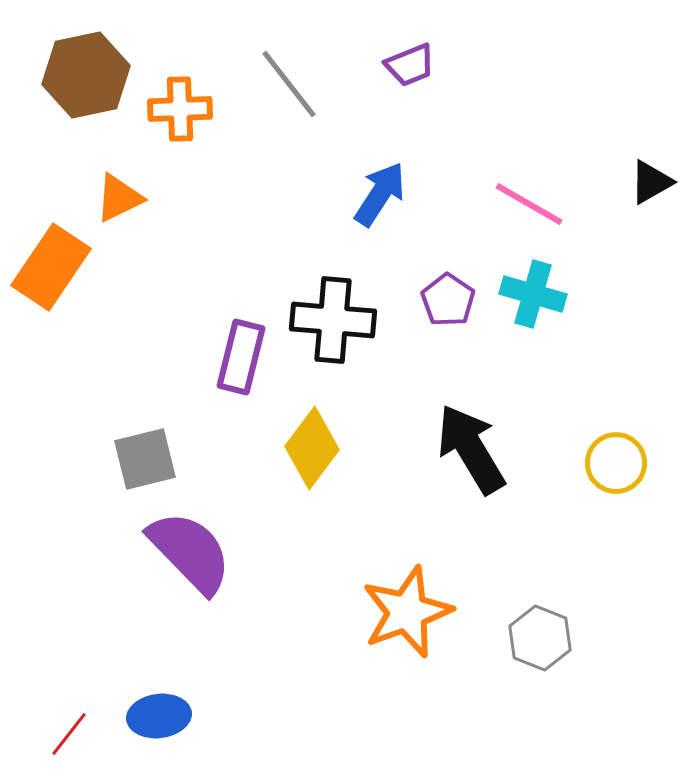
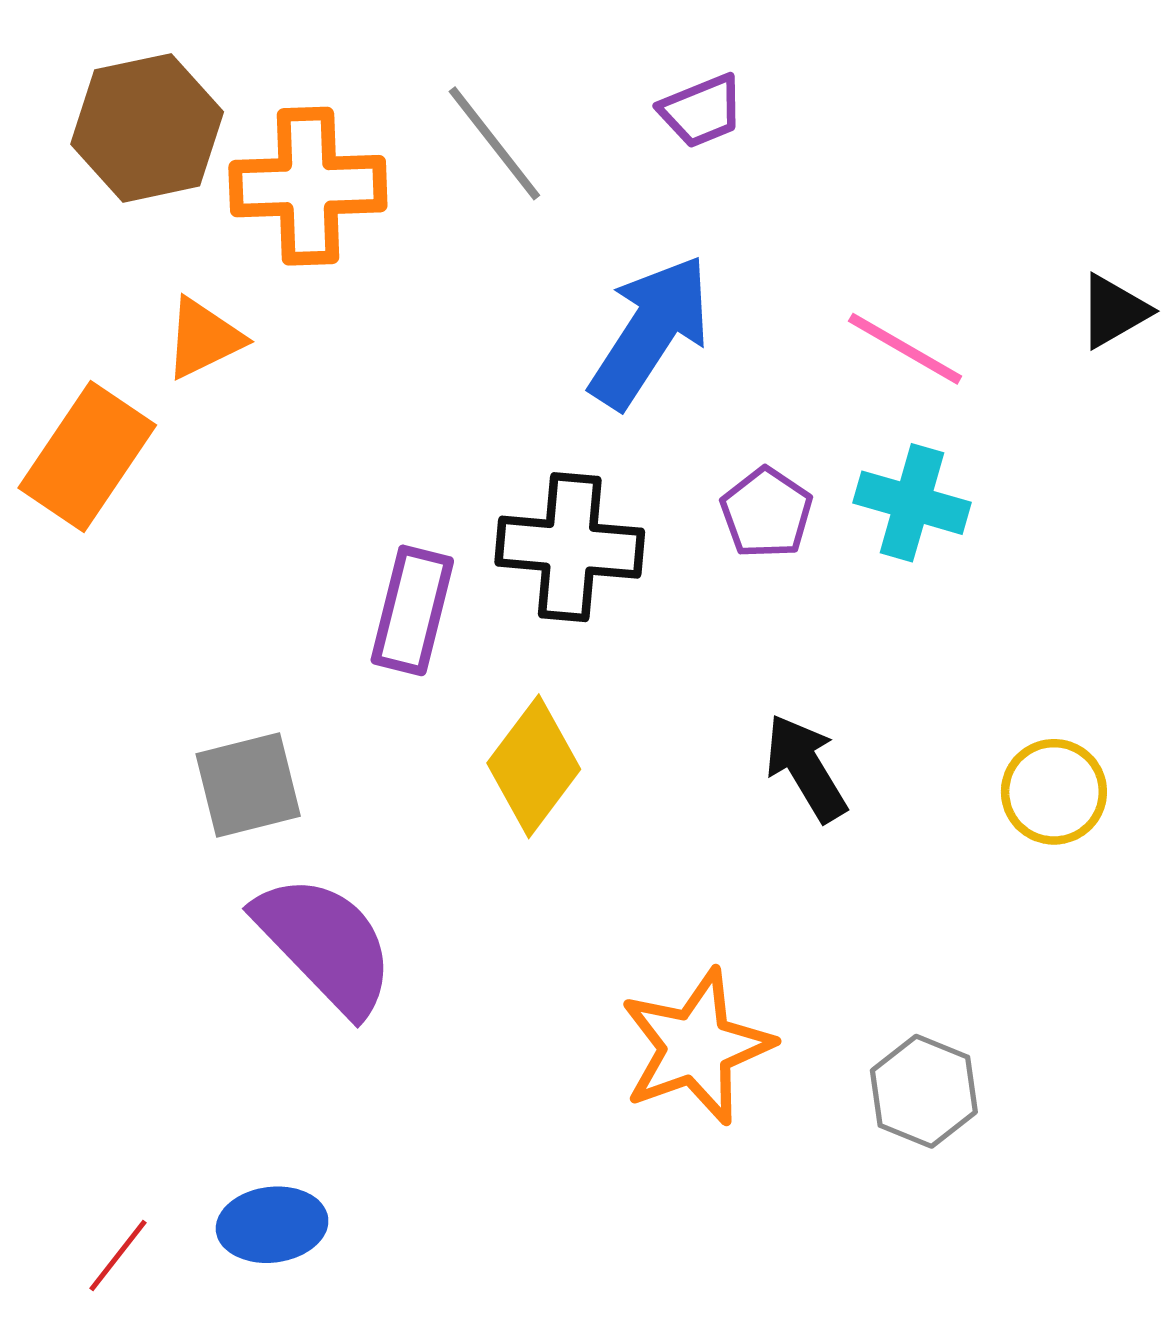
orange cross: (180, 109) -> (308, 186), size x1.4
blue arrow: (380, 194) -> (650, 332), size x1.4
black arrow: (471, 449) -> (806, 768), size x0.7

